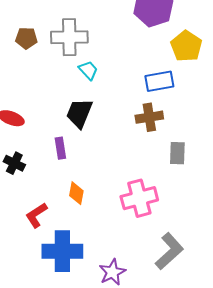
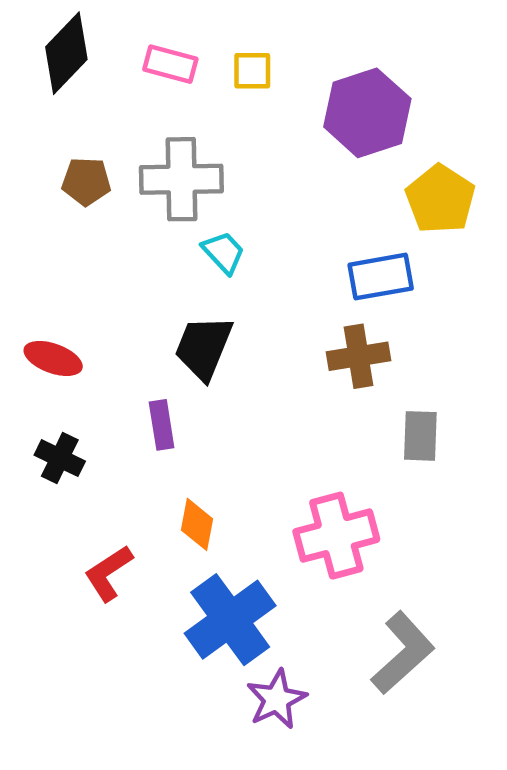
blue cross: (62, 251) -> (230, 620), moved, turned -36

